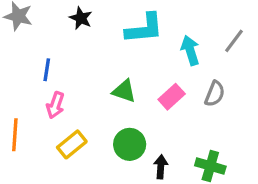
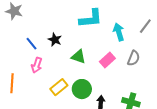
black star: (81, 18) -> (55, 40), moved
blue line: (47, 70) -> (31, 44), turned -48
yellow rectangle: (72, 144) -> (59, 87), moved

